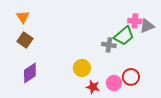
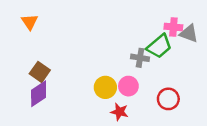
gray triangle: (147, 26) -> (189, 33), turned 42
brown square: (25, 40) -> (40, 72), moved
pink circle: (114, 83) -> (128, 86), moved

